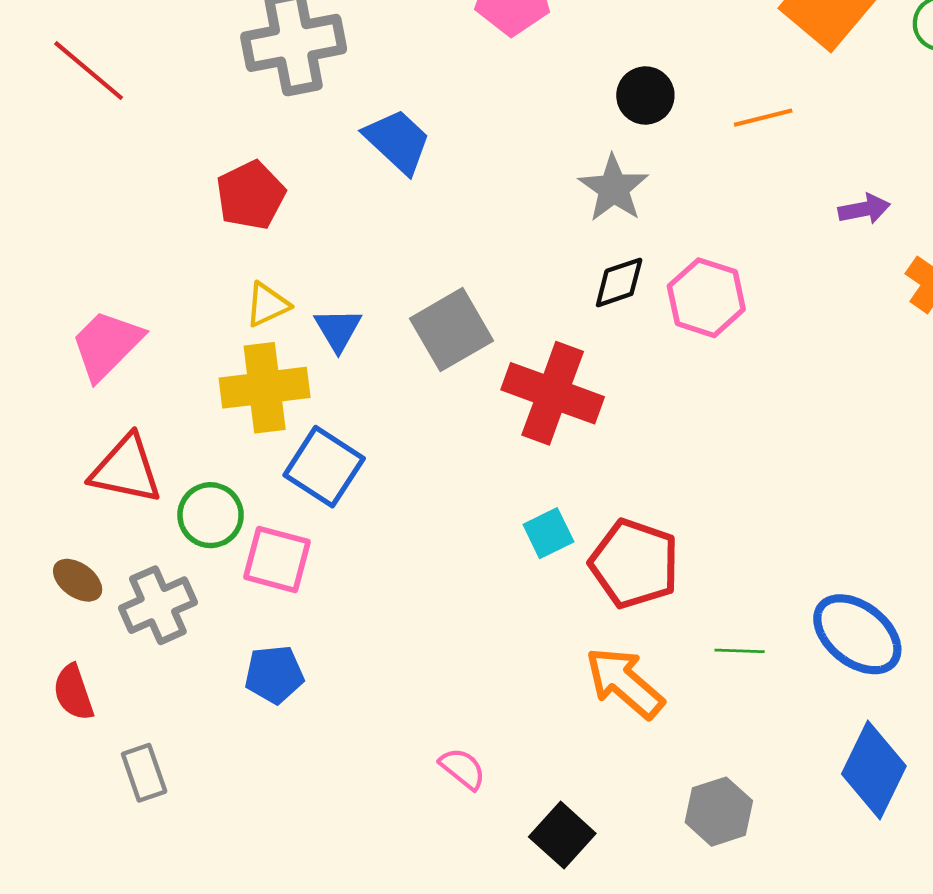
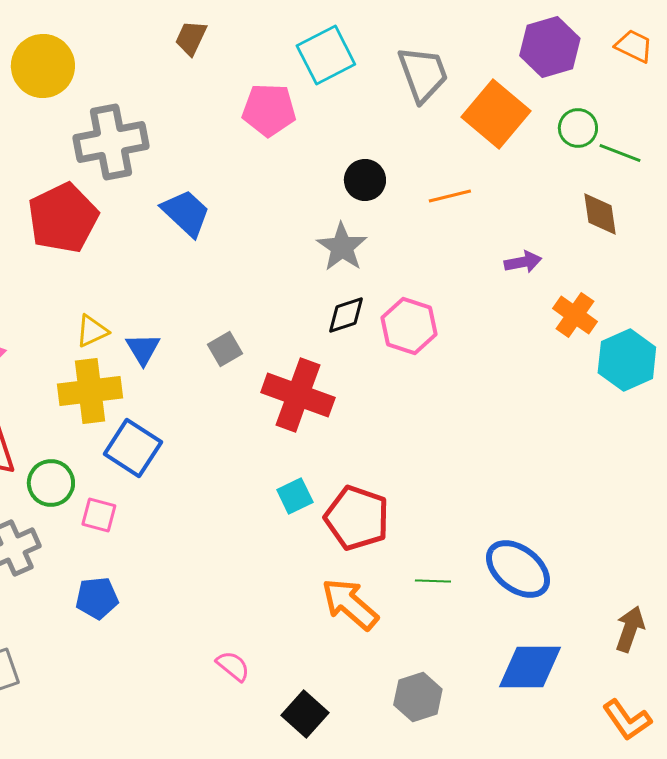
red pentagon: (251, 195) -> (63, 218), moved, size x1.4
gray square: (452, 330) -> (225, 349), size x0.6
pink square: (277, 559) -> (99, 515), size x0.7
blue diamond: (874, 770) -> (530, 667), turned 64

